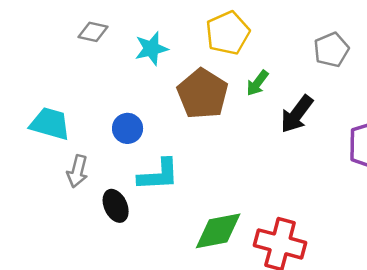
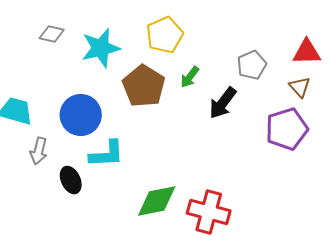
cyan star: (151, 49) -> (101, 48), size x1.4
gray pentagon: (331, 50) -> (252, 65), moved
blue circle: (128, 128) -> (81, 115), size x1.6

